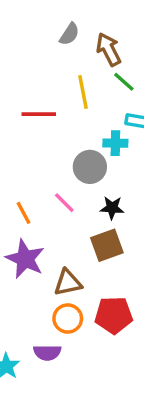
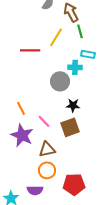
green line: (124, 82) -> (80, 31), turned 32
yellow line: (83, 92) -> (56, 37), turned 42
pink line: (64, 203) -> (44, 121), moved
red pentagon: (114, 315) -> (74, 184), moved

